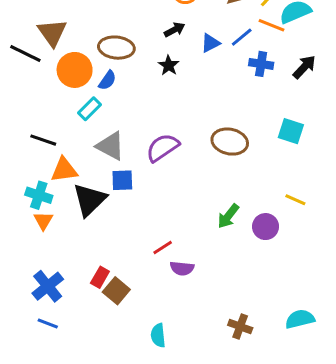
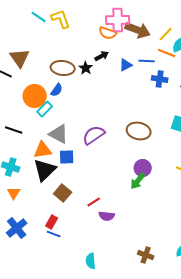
blue line: (242, 37) -> (147, 61), turned 42
black star: (169, 65) -> (86, 68), moved
orange circle: (75, 70) -> (35, 96), moved
orange triangle: (64, 170) -> (43, 150), moved
orange triangle: (43, 221) -> (14, 193), moved
purple circle: (266, 227) -> (143, 168), moved
brown square: (116, 291) -> (63, 193), moved
blue line: (48, 324) -> (54, 234), moved

